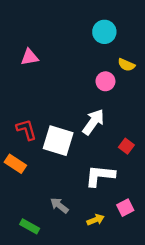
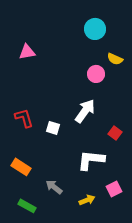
white square: (58, 141) -> (53, 128), size x0.5
orange rectangle: (15, 164) -> (21, 167), moved

